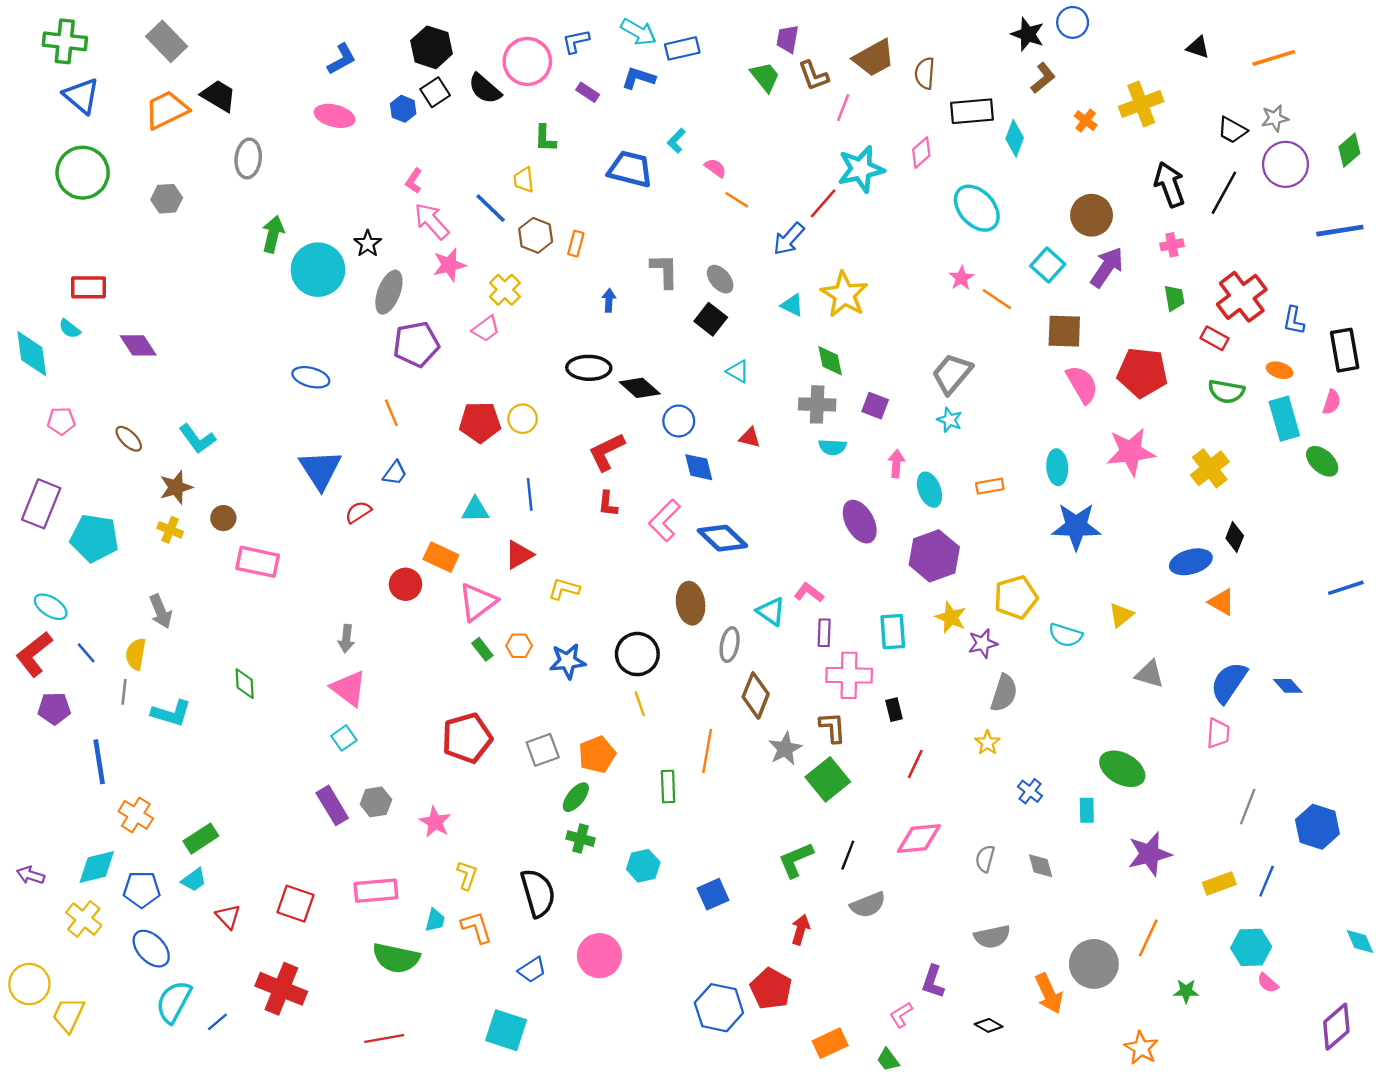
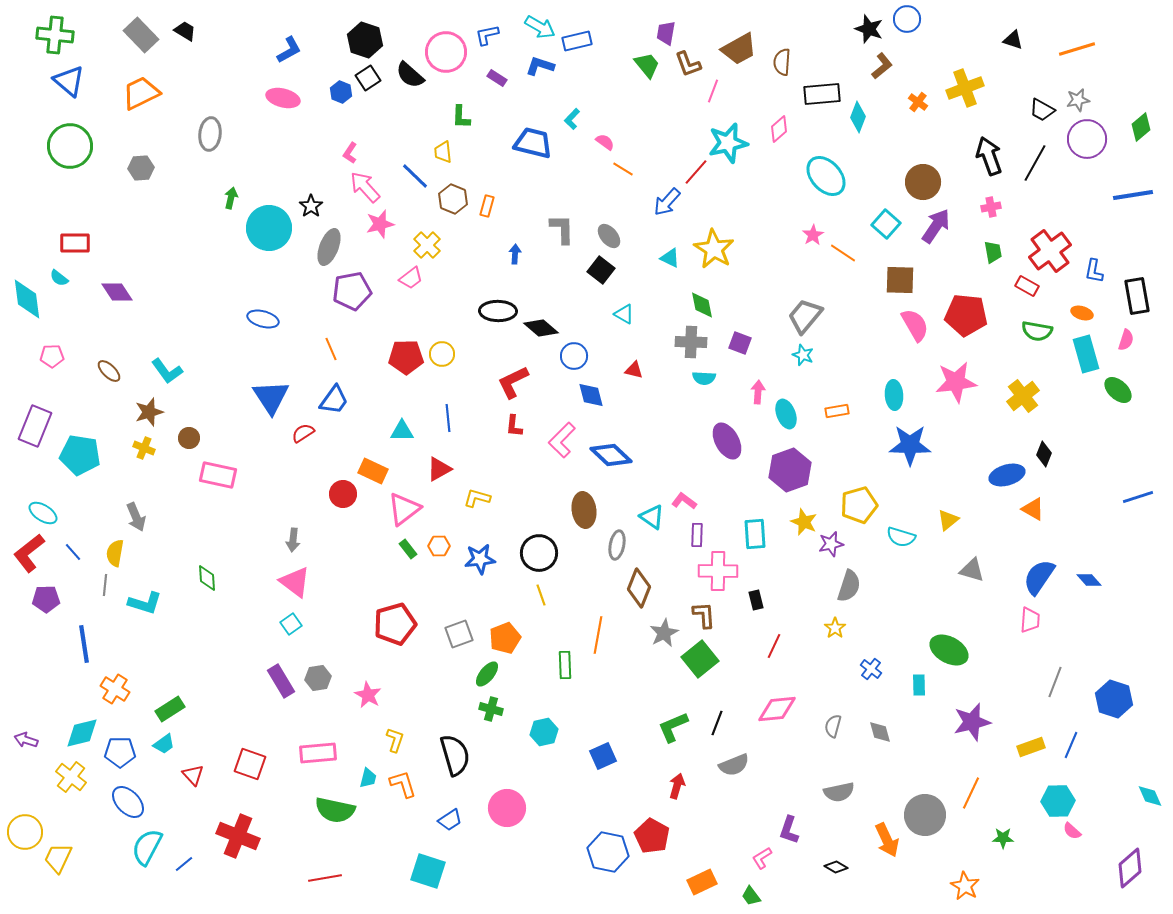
black trapezoid: (219, 96) -> (185, 31), moved, size x0.7
green arrow: (273, 234) -> (231, 198), size x0.7
blue trapezoid: (395, 473) -> (334, 400), size x1.4

